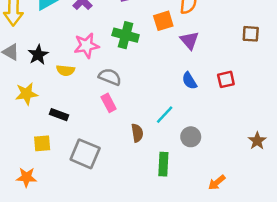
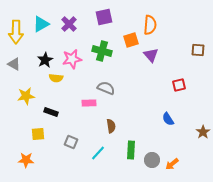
black star: (38, 55) -> (45, 60), moved
gray semicircle: (110, 77) -> (106, 88), moved
blue semicircle: (189, 81) -> (168, 119), moved
pink rectangle: (109, 103) -> (89, 103), turned -64
cyan line: (165, 115) -> (98, 153), moved
gray circle: (191, 137) -> (152, 160), moved
gray square: (85, 154) -> (71, 142), size x0.6

